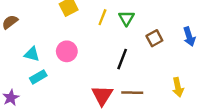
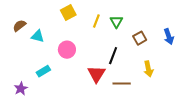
cyan triangle: (32, 54) -> (38, 36), moved
yellow arrow: (178, 87) -> (148, 69), moved
red triangle: (102, 95) -> (96, 74), moved

